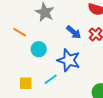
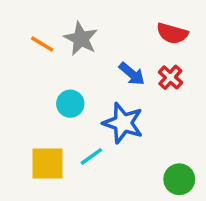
orange line: (20, 32) -> (42, 44), moved
yellow square: (26, 83) -> (47, 163), size x1.5

